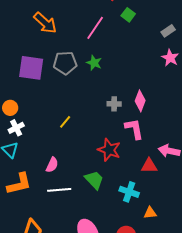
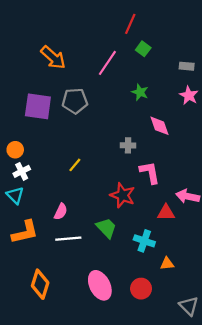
gray rectangle: (168, 31) -> (187, 66), turned 40
green star: (94, 63) -> (140, 92), moved
pink diamond: (140, 101) -> (159, 126), moved, turned -40

